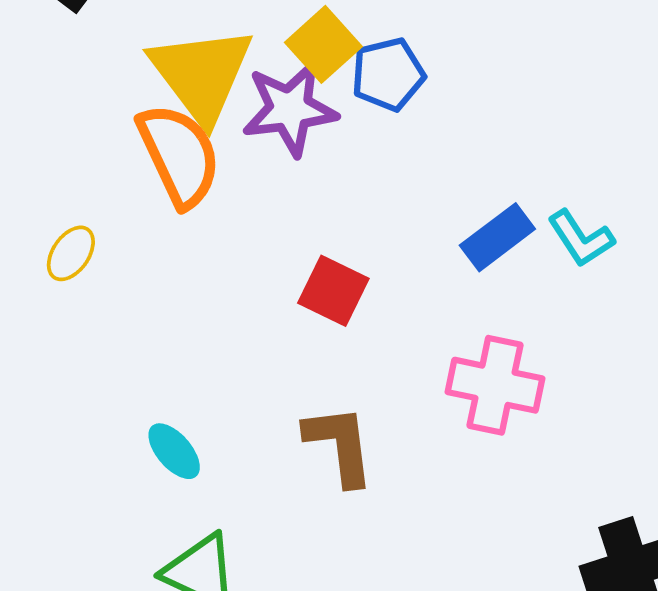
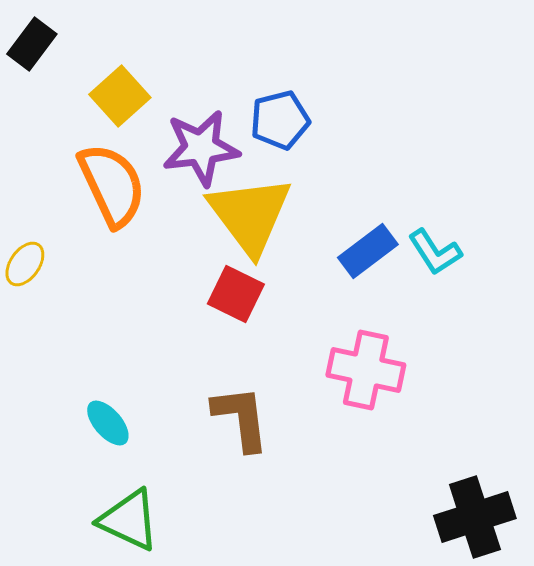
yellow square: (323, 44) -> (120, 96), moved
yellow triangle: (201, 74) -> (250, 215), moved

